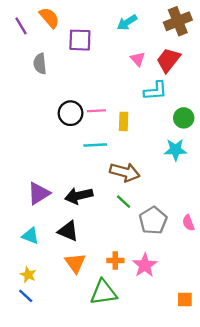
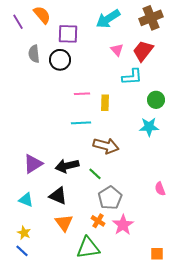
cyan arrow: (127, 22) -> (108, 19), size x1.4
black circle: (71, 113) -> (60, 60), moved
green line: (124, 202) -> (95, 174), moved
gray pentagon: (153, 220) -> (110, 198), moved
orange cross: (115, 261) -> (98, 221), turned 32

